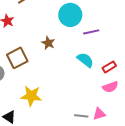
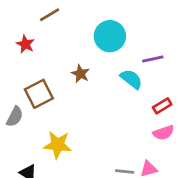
purple line: (91, 32) -> (153, 59), moved
cyan semicircle: (85, 60) -> (131, 79), moved

